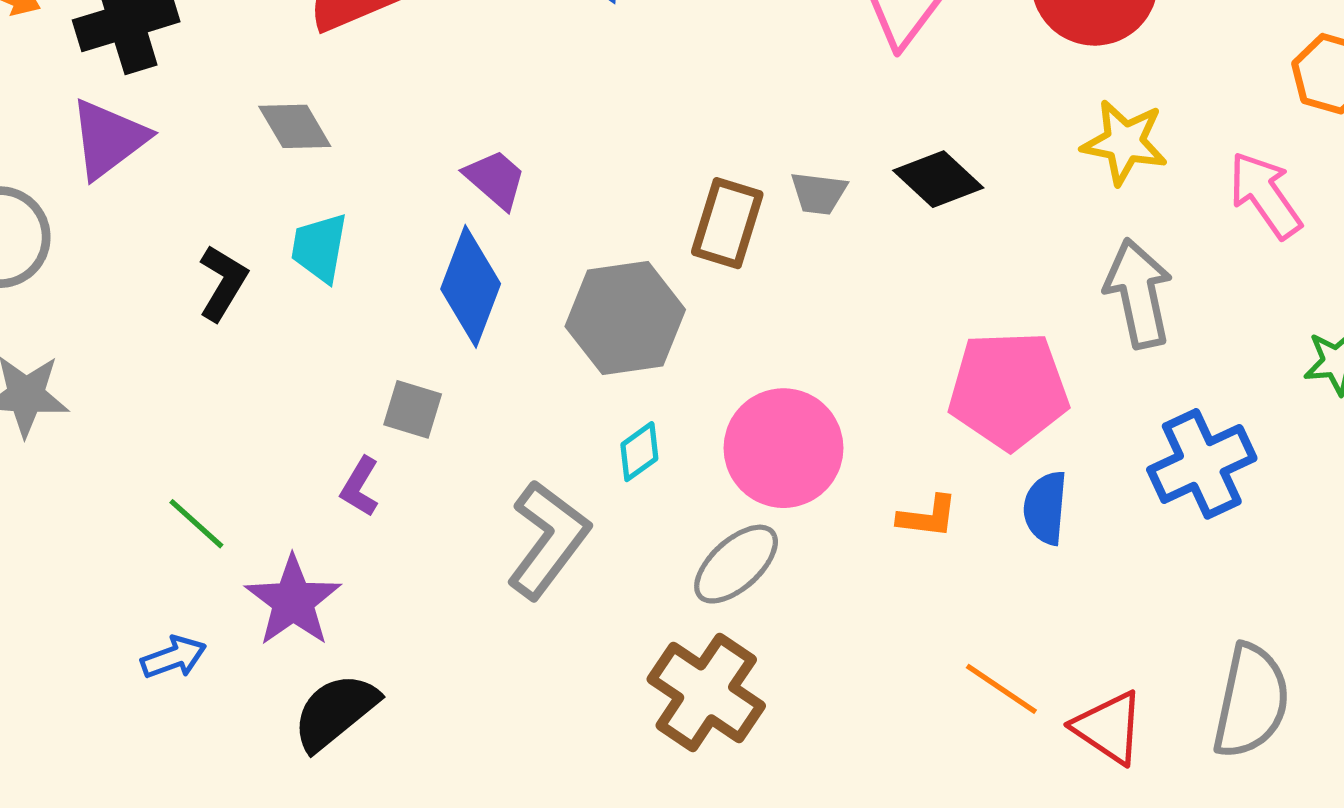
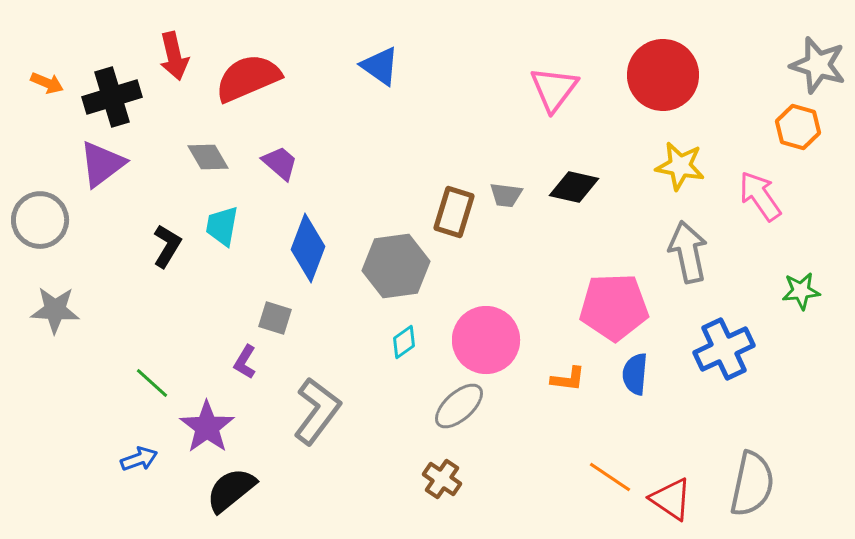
purple trapezoid: (495, 179) -> (280, 163), moved
black diamond: (938, 179) -> (574, 187), turned -30
gray L-shape: (548, 539) -> (317, 411), moved
brown cross: (706, 692) -> (442, 479), size x0.6

